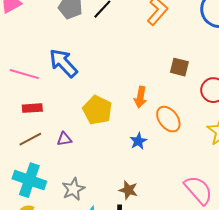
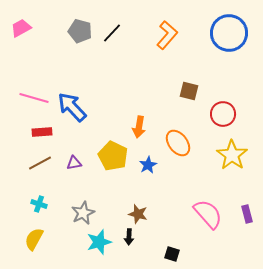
blue arrow: (63, 63) -> (72, 107), moved
orange arrow: (140, 97) -> (139, 127), moved
yellow pentagon: (97, 110) -> (113, 156), moved
cyan cross: (29, 180) -> (39, 204), size x0.5

